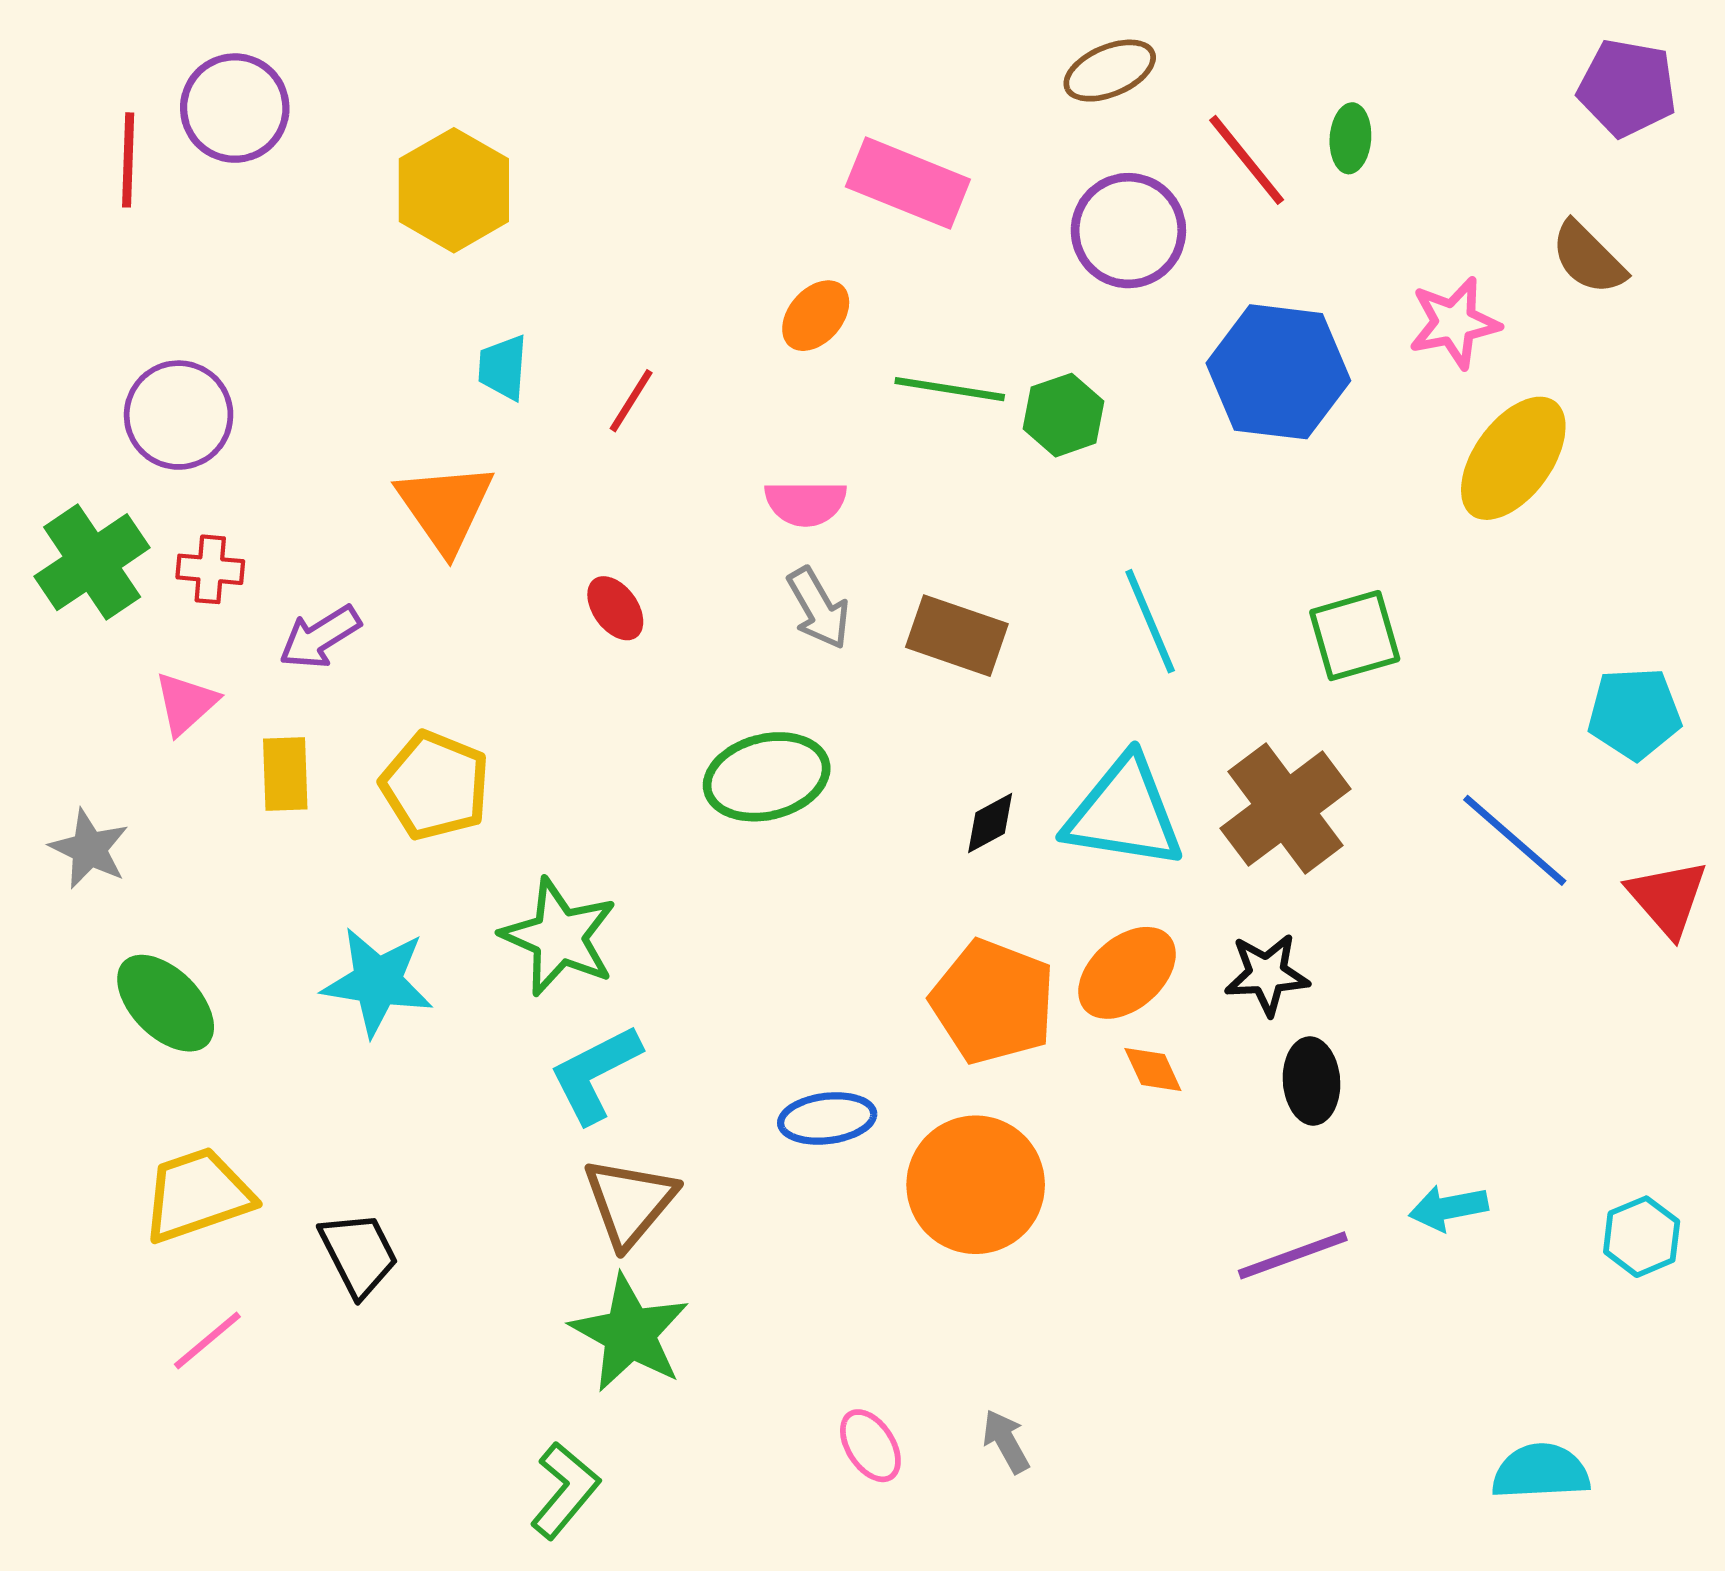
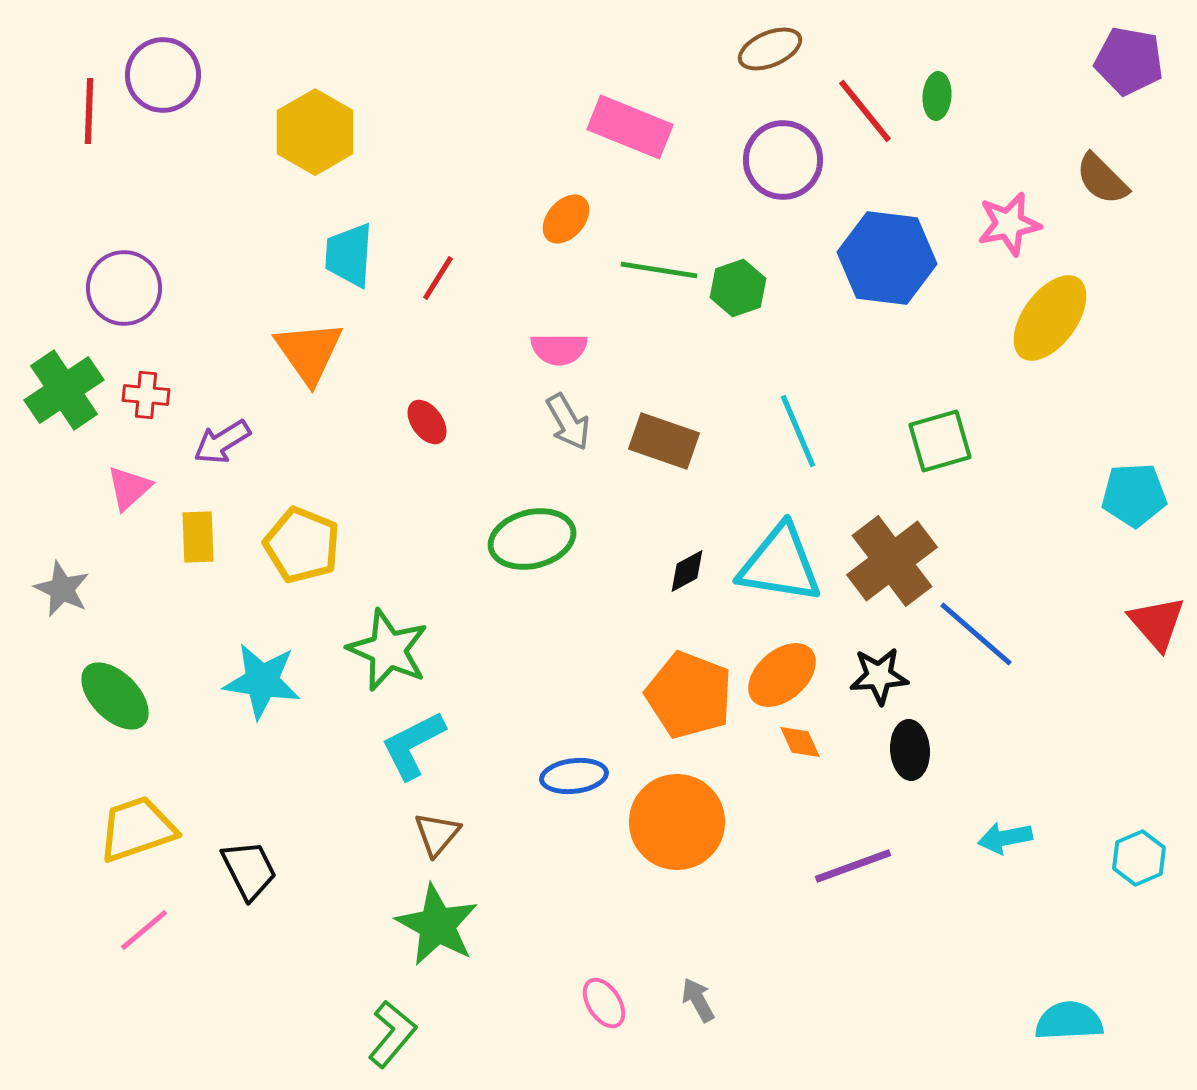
cyan trapezoid: (503, 367) -> (349, 255), size x1.4
blue line: (1515, 840) -> (976, 634), moved
brown triangle: (630, 1202) -> (437, 834), size x0.7
purple line: (1293, 1255) -> (853, 866), moved

